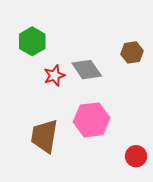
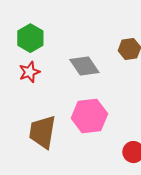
red star: (54, 76) -> (29, 72), moved

